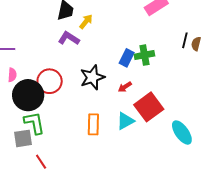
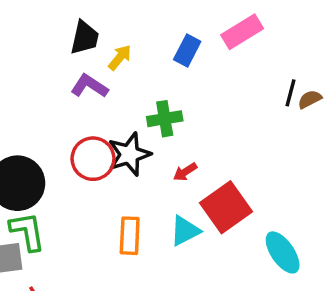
brown semicircle: (196, 44) -> (310, 99), turned 48
green cross: (144, 55) -> (165, 119), moved
blue rectangle: (127, 58) -> (187, 51), moved
red circle: (50, 81) -> (93, 159), moved

